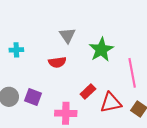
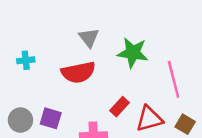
green star: (101, 50) -> (133, 53), turned -30
red semicircle: (57, 62) -> (78, 72), size x1.5

